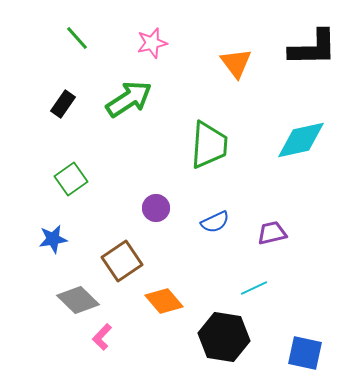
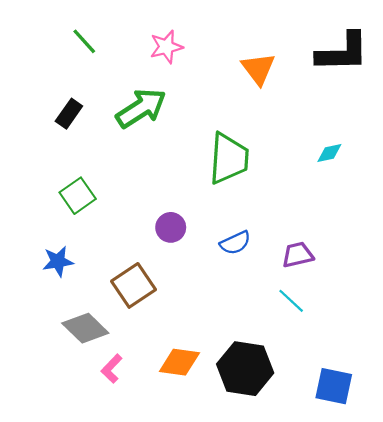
cyan diamond: (301, 140) -> (329, 153), size x0.5
cyan line: (254, 288) -> (291, 301), moved, turned 68
orange diamond: (164, 301) -> (179, 362), moved, turned -42

